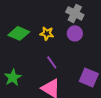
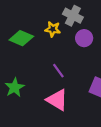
gray cross: (75, 13) -> (73, 16), moved
yellow star: (47, 33) -> (53, 29), moved

